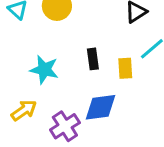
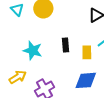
blue diamond: (101, 107) -> (86, 80), moved

